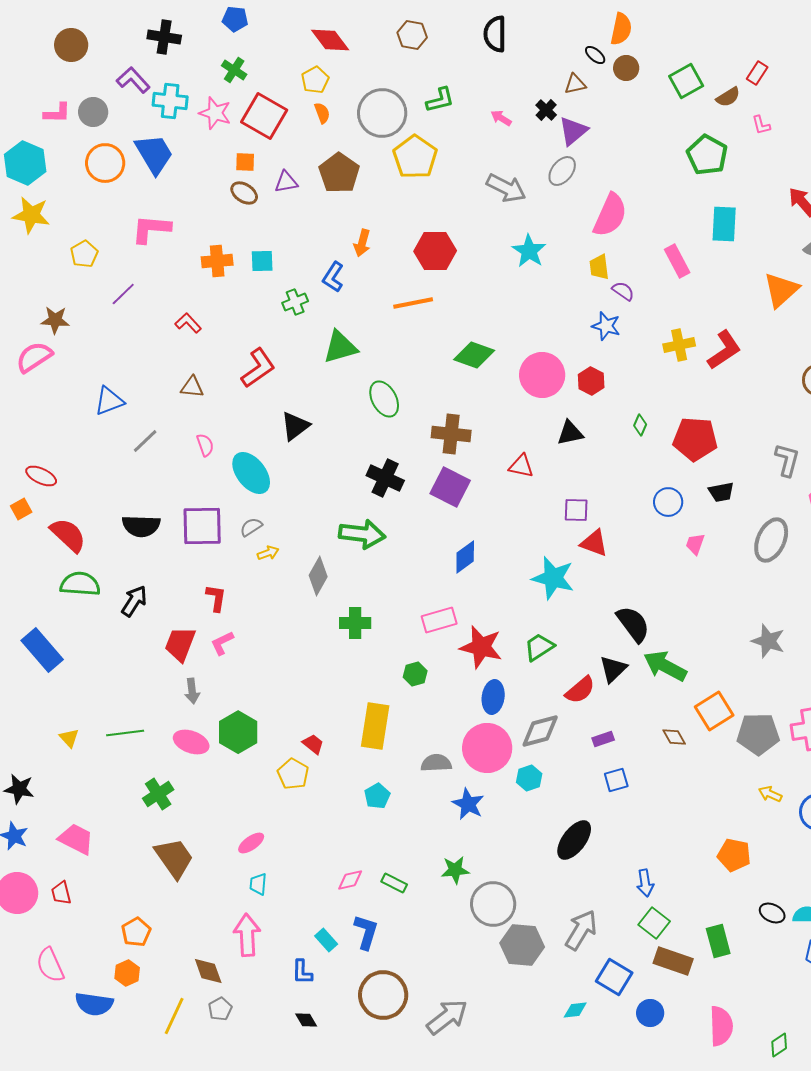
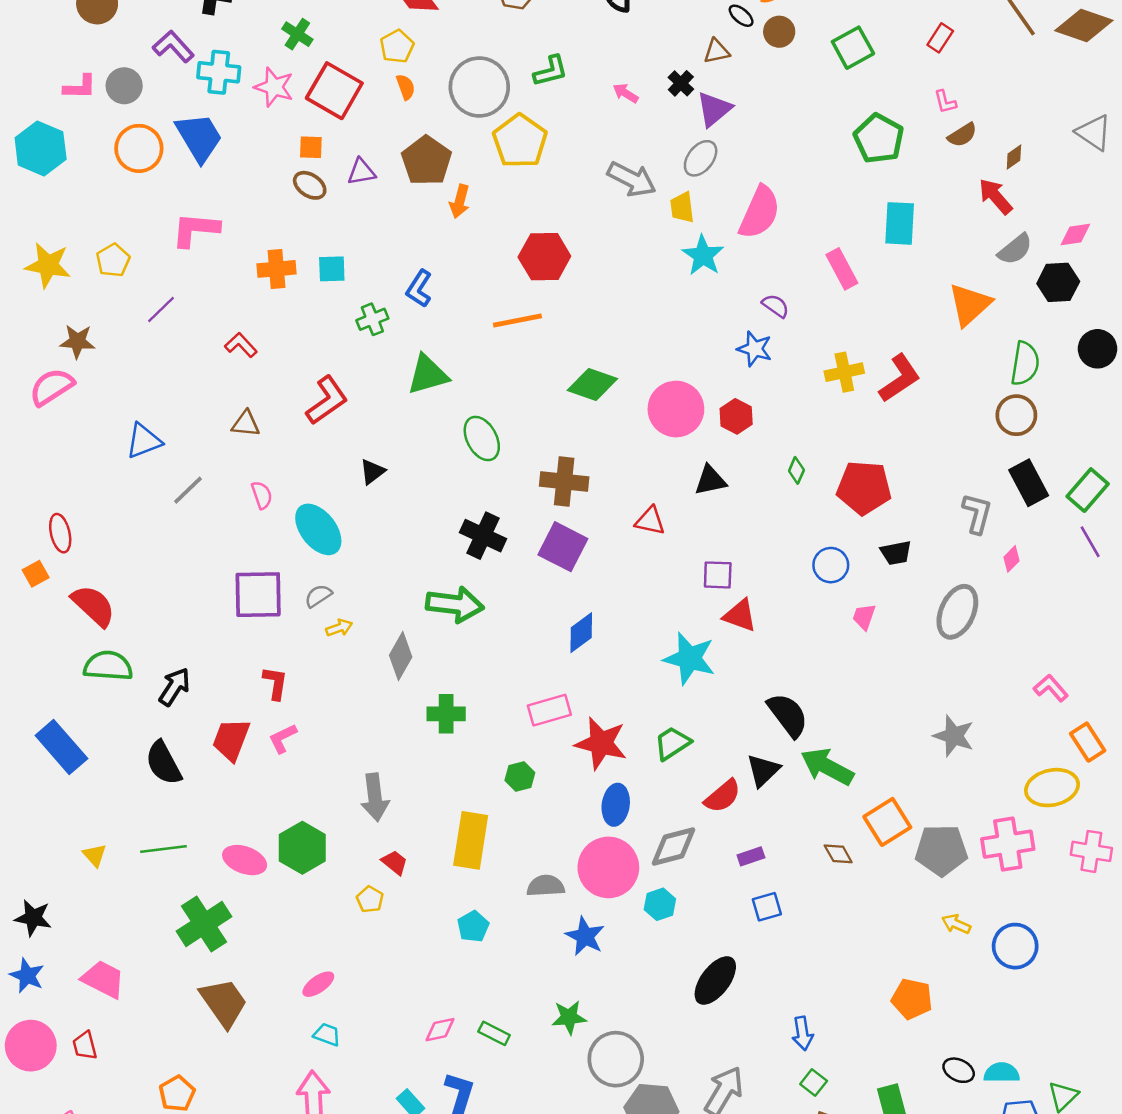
brown semicircle: (728, 97) -> (962, 135), moved
yellow star: (31, 215) -> (48, 265), moved
orange arrow: (362, 243) -> (460, 201), moved
cyan star: (529, 251) -> (703, 255), moved
yellow trapezoid: (599, 267) -> (682, 207), moved
black triangle: (295, 426) -> (372, 472), size x0.7
red ellipse: (41, 476) -> (60, 533), turned 52
black semicircle: (141, 526) -> (163, 763), moved, turned 60
gray arrow: (192, 691) -> (375, 797), moved, size x1.5
yellow pentagon: (293, 774) -> (370, 899), size x0.7
green cross: (158, 794) -> (204, 924), size x1.4
cyan trapezoid: (258, 884) -> (327, 1035), turned 105
green square: (654, 923) -> (814, 1082), size x0.7

